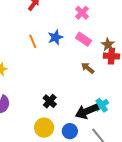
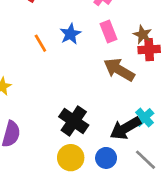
pink rectangle: (83, 39) -> (109, 32), turned 42
brown arrow: (88, 68) -> (119, 70), size x1.6
black cross: (50, 101) -> (74, 121), size x1.5

